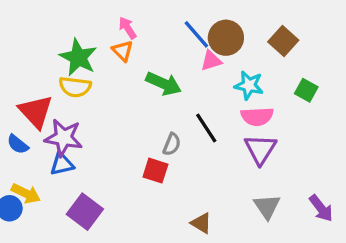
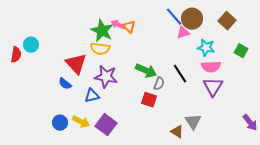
pink arrow: (128, 28) -> (118, 25), moved, turned -32
green arrow: (164, 84) -> (146, 71), moved
purple star: (64, 138) -> (106, 77), moved
yellow arrow: (26, 194) -> (81, 122), moved
gray triangle: (267, 207) -> (193, 122), moved

